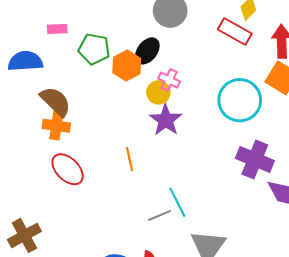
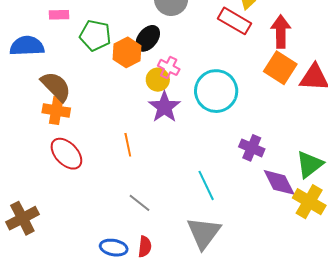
cyan circle: (240, 100) -> (216, 91), moved
purple cross: (255, 159) -> (252, 148), size x0.7
cyan line: (177, 202) -> (206, 185), moved
gray line: (160, 215) -> (139, 203), moved, turned 60

